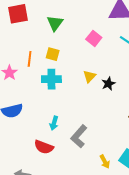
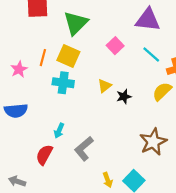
green triangle: (55, 23) -> (76, 23), size x1.4
yellow square: (53, 54) -> (68, 56), size x1.5
red semicircle: (44, 147) -> (44, 155), turned 90

